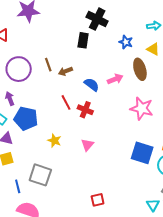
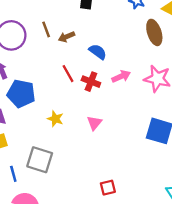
pink arrow: (115, 79) -> (121, 76), moved

